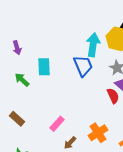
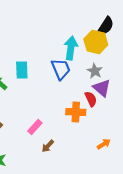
orange cross: (98, 133) -> (76, 112), moved, turned 36

